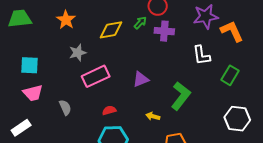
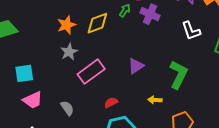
orange star: (66, 20) -> (66, 25), moved, turned 30
purple cross: (164, 31) -> (150, 14), turned 30

